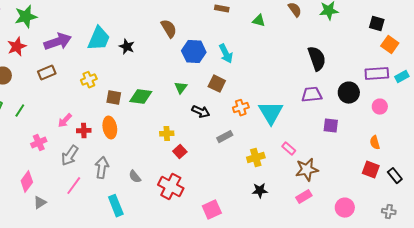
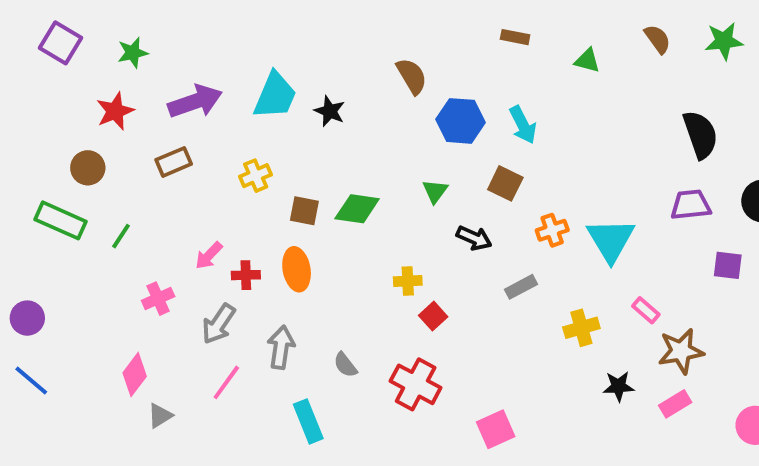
green star: (26, 17) -> (133, 53), size x0.7
black star: (260, 191) -> (618, 386), moved

